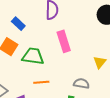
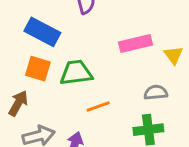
blue rectangle: (18, 24) -> (42, 32), size x1.6
pink rectangle: (64, 41) -> (136, 43), moved, turned -70

